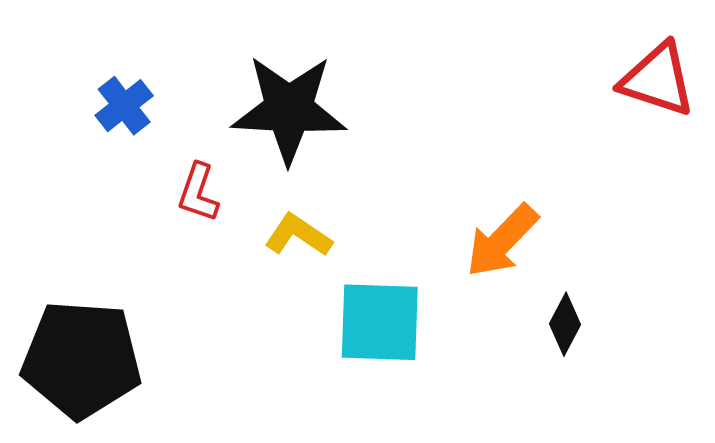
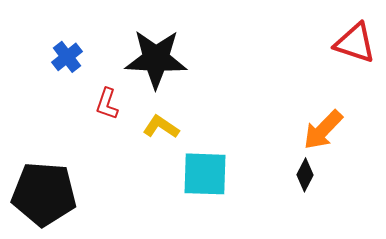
orange arrow: (502, 241) -> (323, 130), moved

